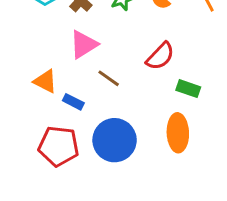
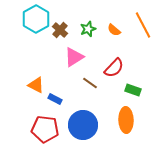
pink triangle: (84, 44) -> (74, 57), moved
brown line: (109, 78) -> (90, 83), moved

